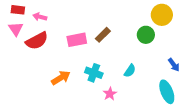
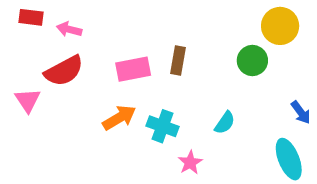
pink triangle: (16, 29) -> (28, 100), moved
brown rectangle: (103, 35) -> (178, 61), turned -35
orange arrow: (61, 78) -> (119, 118), moved

